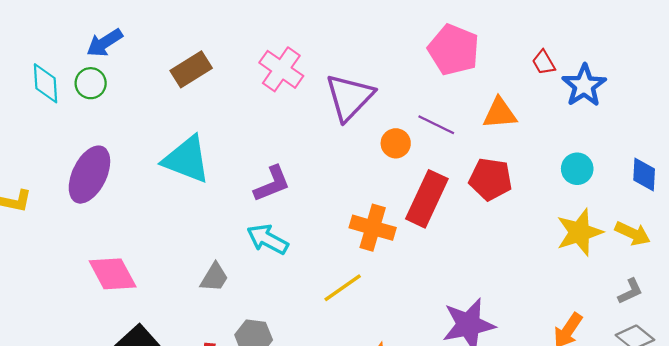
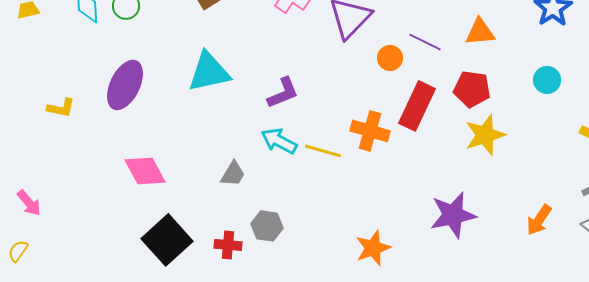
cyan triangle: (187, 159) -> (209, 72), turned -33
yellow star: (579, 232) -> (485, 135), moved
yellow line: (343, 288) -> (323, 151), moved, turned 51

